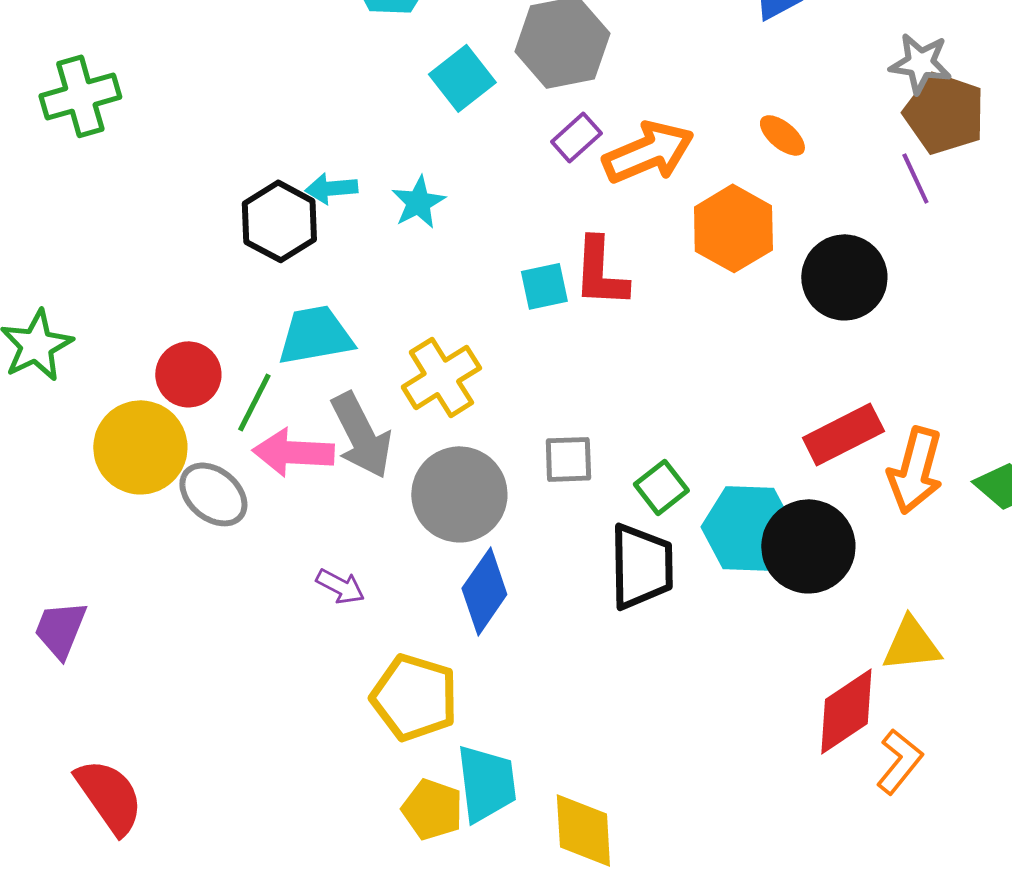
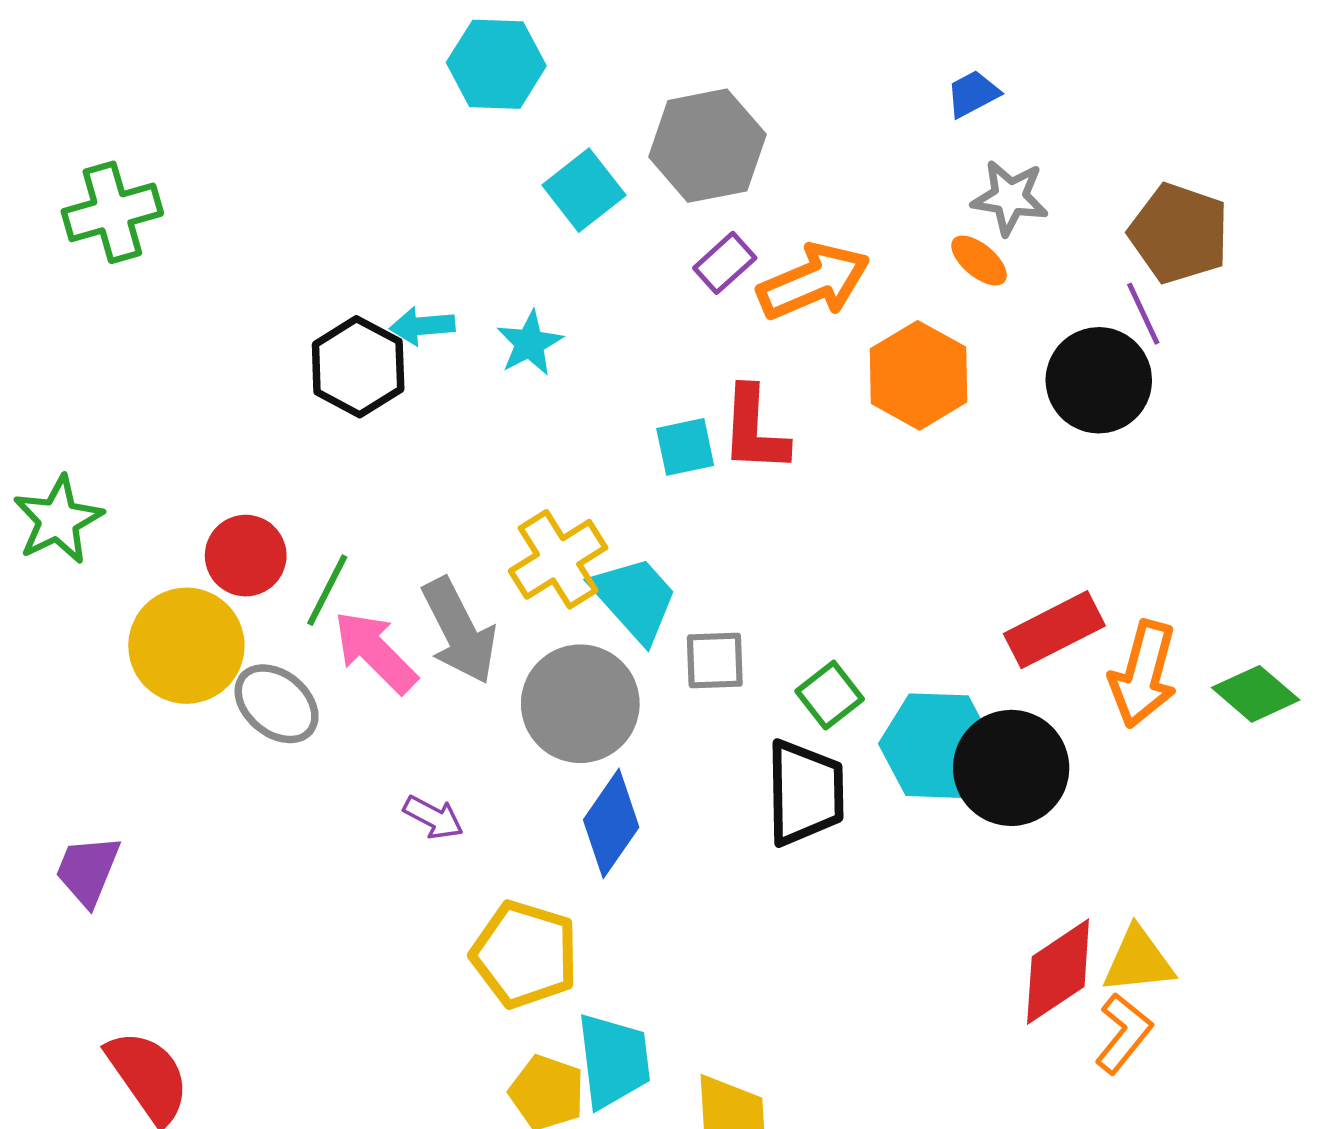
gray star: (920, 63) -> (1010, 198), moved
black circle: (844, 277) -> (1099, 380), moved
cyan trapezoid: (315, 335) -> (635, 599), moved, turned 58
pink arrow: (293, 452) -> (375, 652), turned 42
yellow triangle: (911, 644) -> (1138, 961), moved

